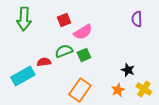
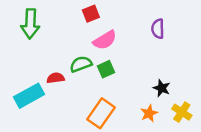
purple semicircle: (137, 19) -> (158, 29), moved
red square: (64, 20) -> (91, 14), moved

